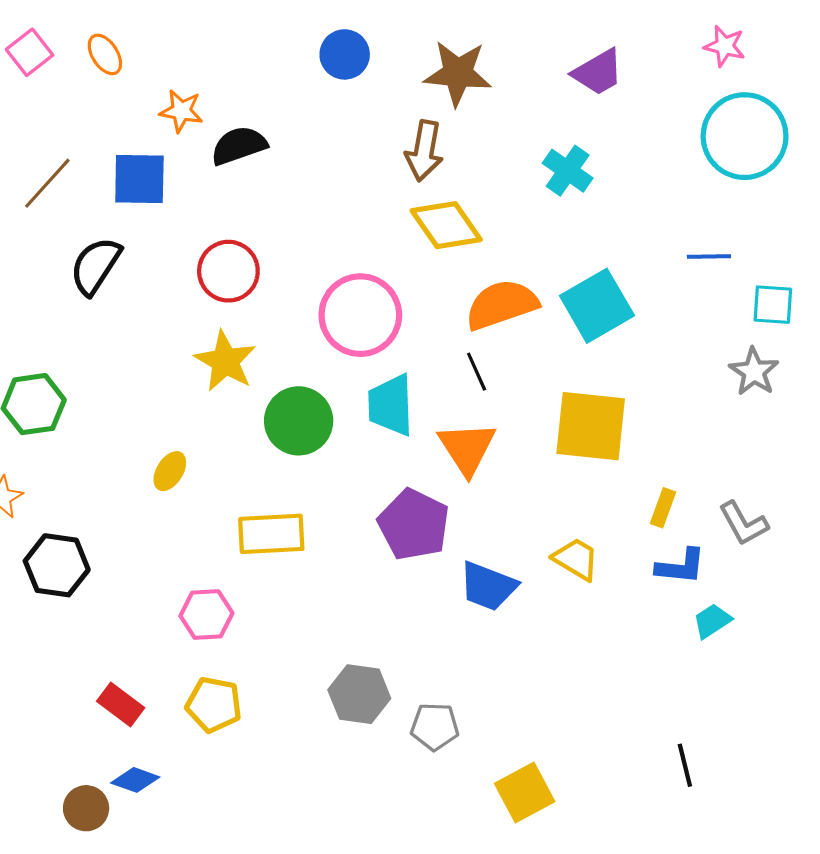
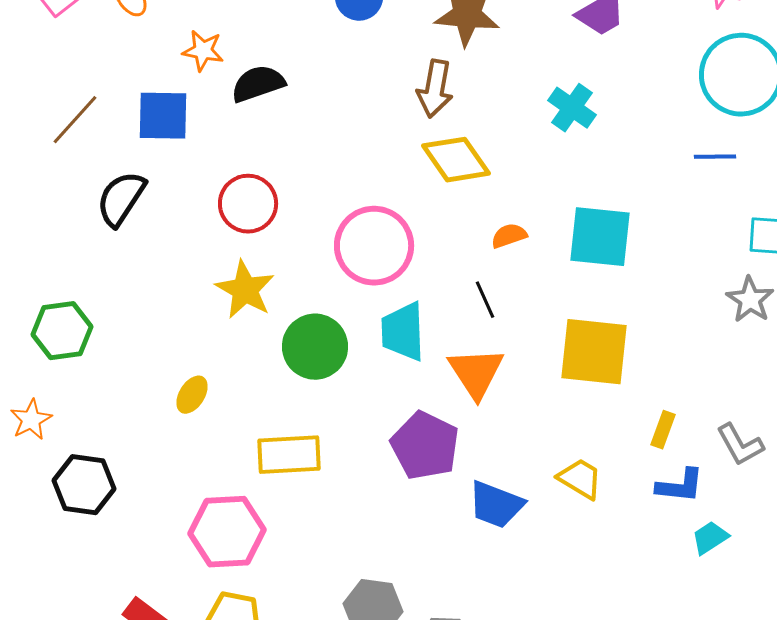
blue line: (709, 256) -> (715, 157), moved
orange semicircle: (502, 305) -> (509, 236), size x0.5
cyan square: (597, 306) -> (600, 237), turned 36
pink hexagon: (206, 615) -> (227, 532), size x1.5

